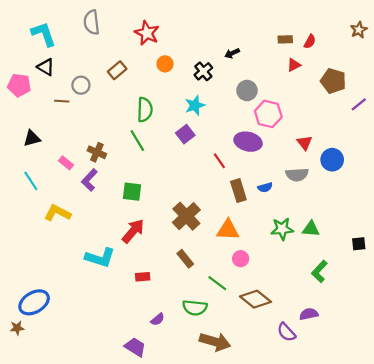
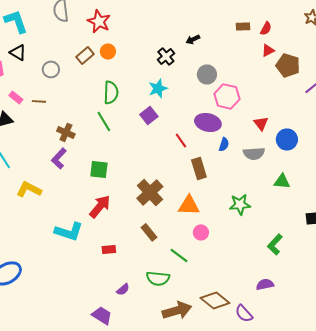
red star: (147, 33) -> (99, 21), moved
orange circle: (165, 64) -> (108, 51), moved
red triangle: (294, 65) -> (268, 50), moved
brown line: (62, 101) -> (39, 101), moved
pink rectangle: (66, 163) -> (16, 97), moved
blue semicircle: (265, 187) -> (224, 144), moved, turned -56
green triangle: (311, 229) -> (282, 181), moved
brown diamond: (256, 299) -> (215, 300), moved
purple semicircle: (286, 332) -> (244, 313), moved
brown arrow: (215, 342) -> (177, 310), turned -32

